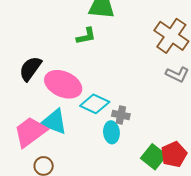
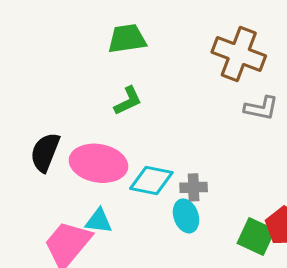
green L-shape: (86, 36) -> (128, 101), moved
cyan triangle: (54, 122) -> (99, 221), size x0.7

